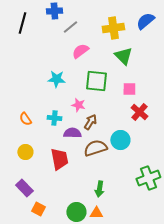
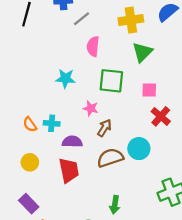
pink semicircle: (80, 51) -> (93, 46), turned -48
green triangle: (123, 56) -> (142, 52), turned 30
cyan cross: (54, 118) -> (52, 123), moved
purple semicircle: (72, 133) -> (72, 142), moved

